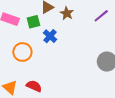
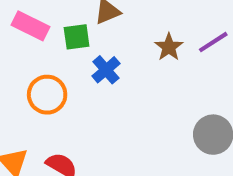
brown star: (67, 13) -> (169, 47), moved

